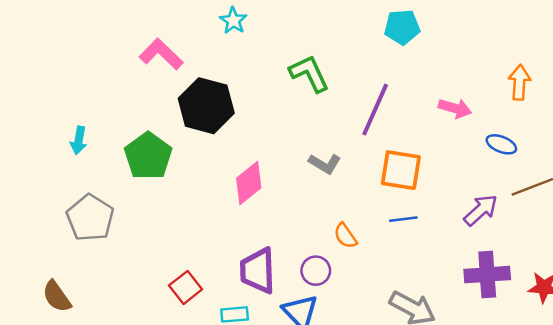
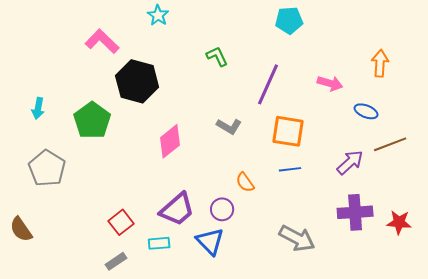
green L-shape: (309, 73) -> (217, 56), size x0.7
purple trapezoid: (258, 271) -> (177, 209), turned -129

